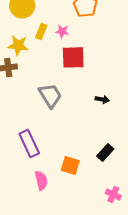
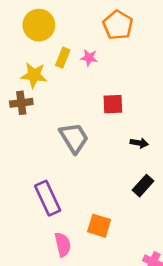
red square: (73, 57) -> (113, 104), moved, size x0.7
black rectangle: (105, 152) -> (143, 186), moved

